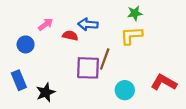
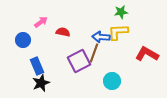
blue arrow: (88, 24) -> (101, 37), moved
purple square: (88, 68) -> (79, 61), turned -30
blue rectangle: (19, 80) -> (37, 66), moved
red L-shape: (164, 82) -> (147, 54), moved

